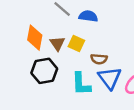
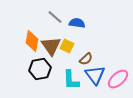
brown triangle: (57, 44) -> (51, 46), size x1.5
brown semicircle: (99, 59) -> (86, 59), turned -48

